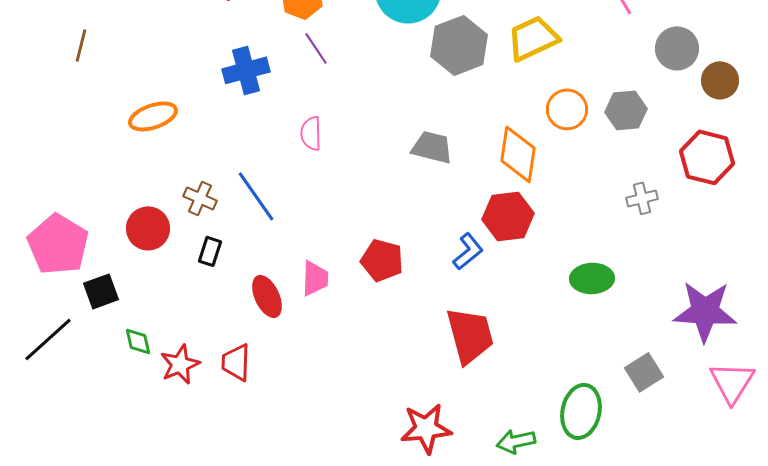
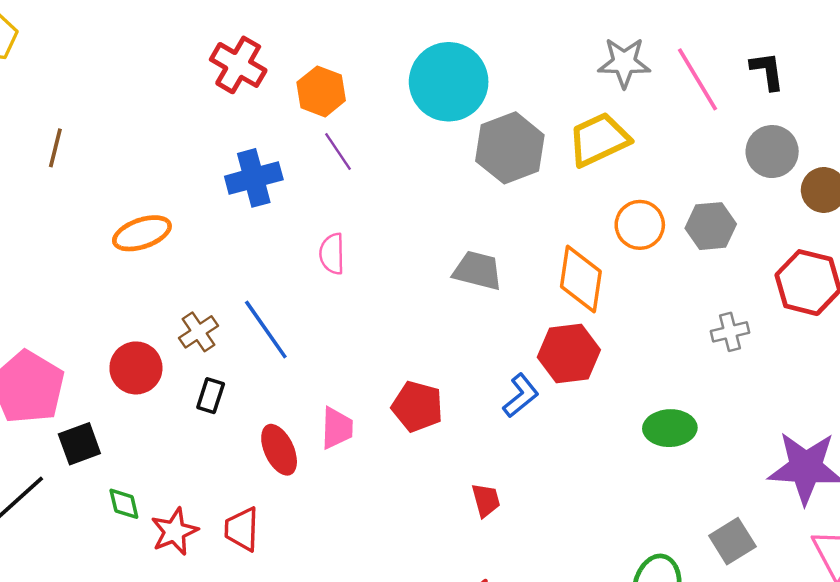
brown cross: (200, 198) -> (198, 332), turned 32
red trapezoid: (470, 335) -> (486, 500), moved, size x0.5

